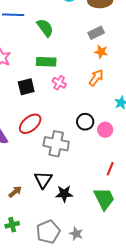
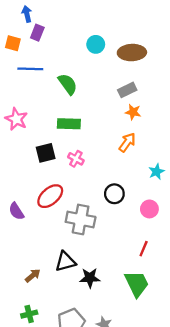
pink cross: (59, 83) -> (76, 159), moved
pink circle: (105, 130) -> (149, 209), moved
black triangle: (43, 180) -> (65, 262), turned 42

